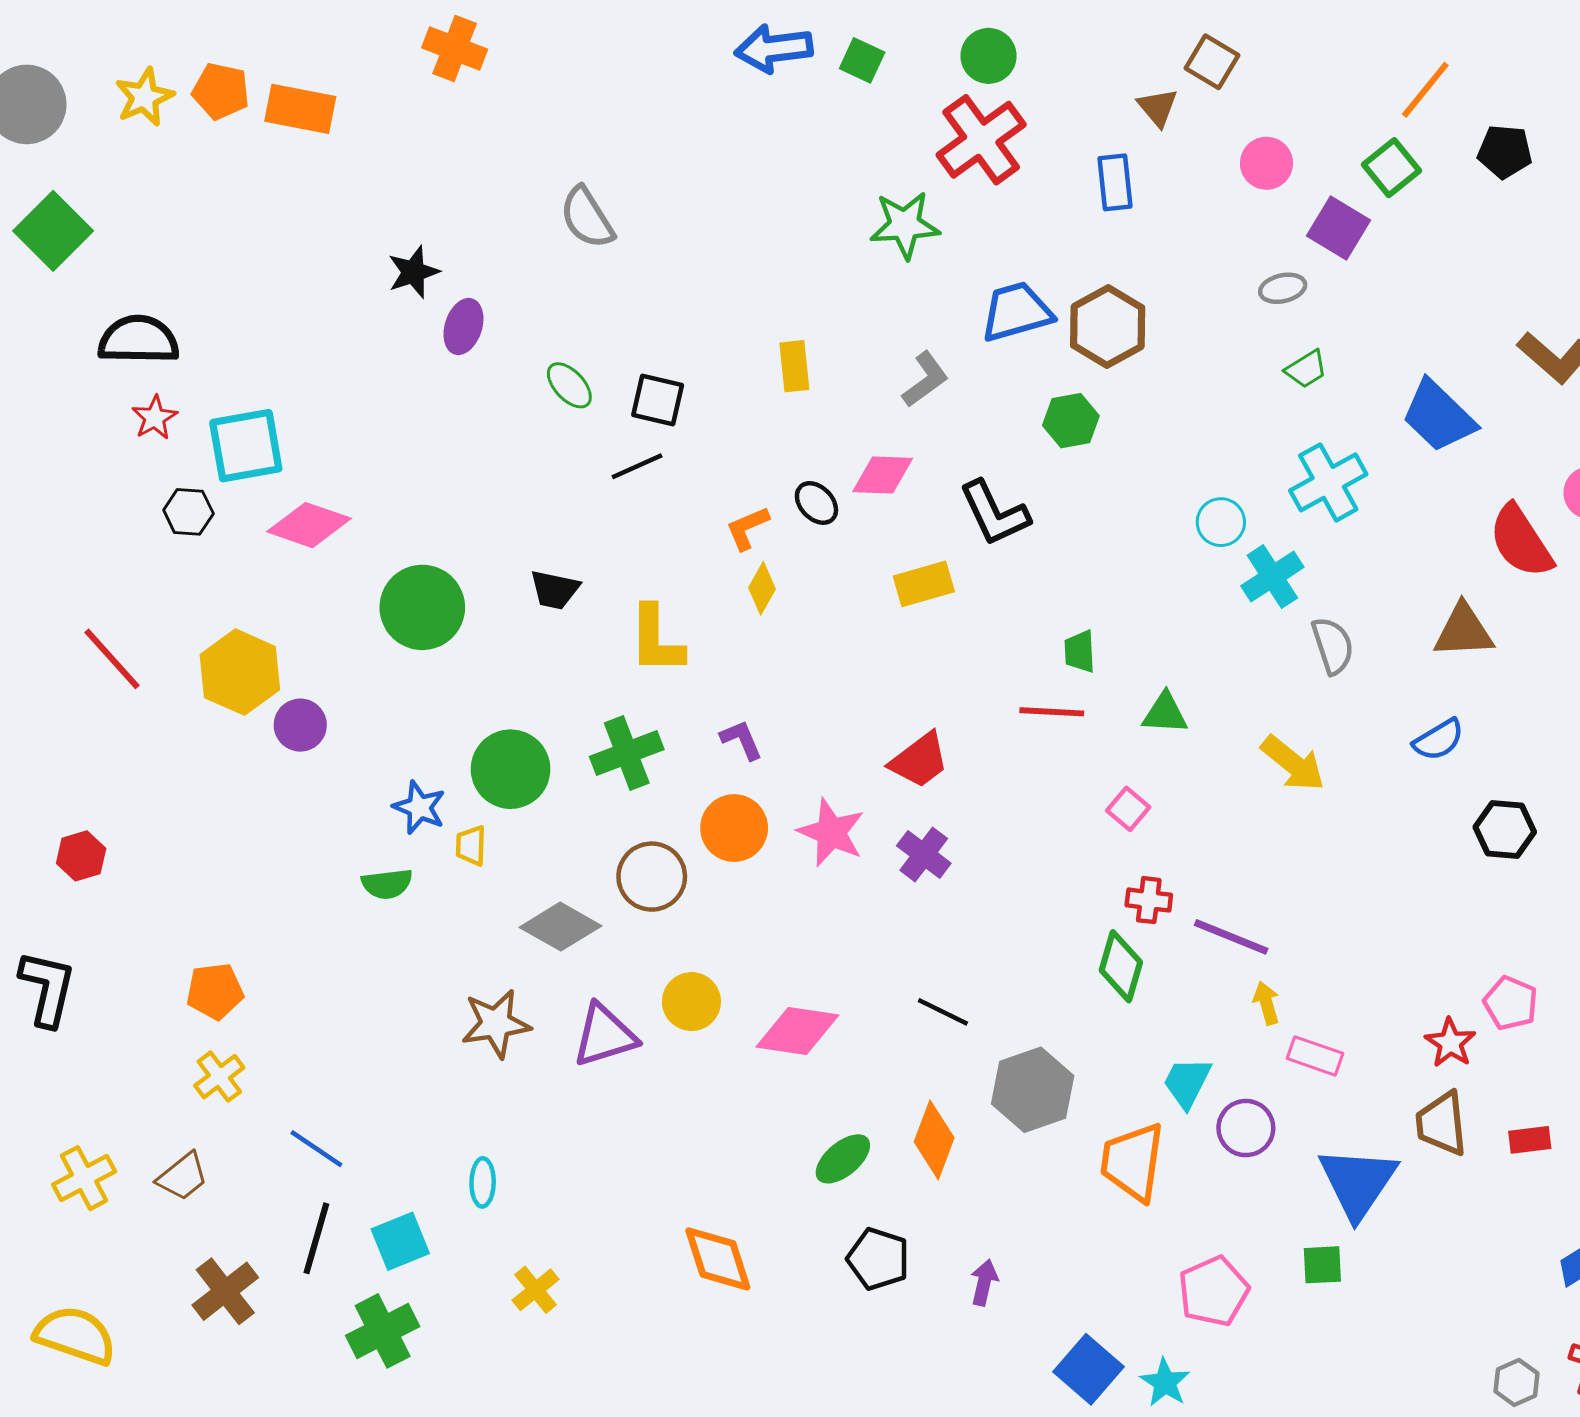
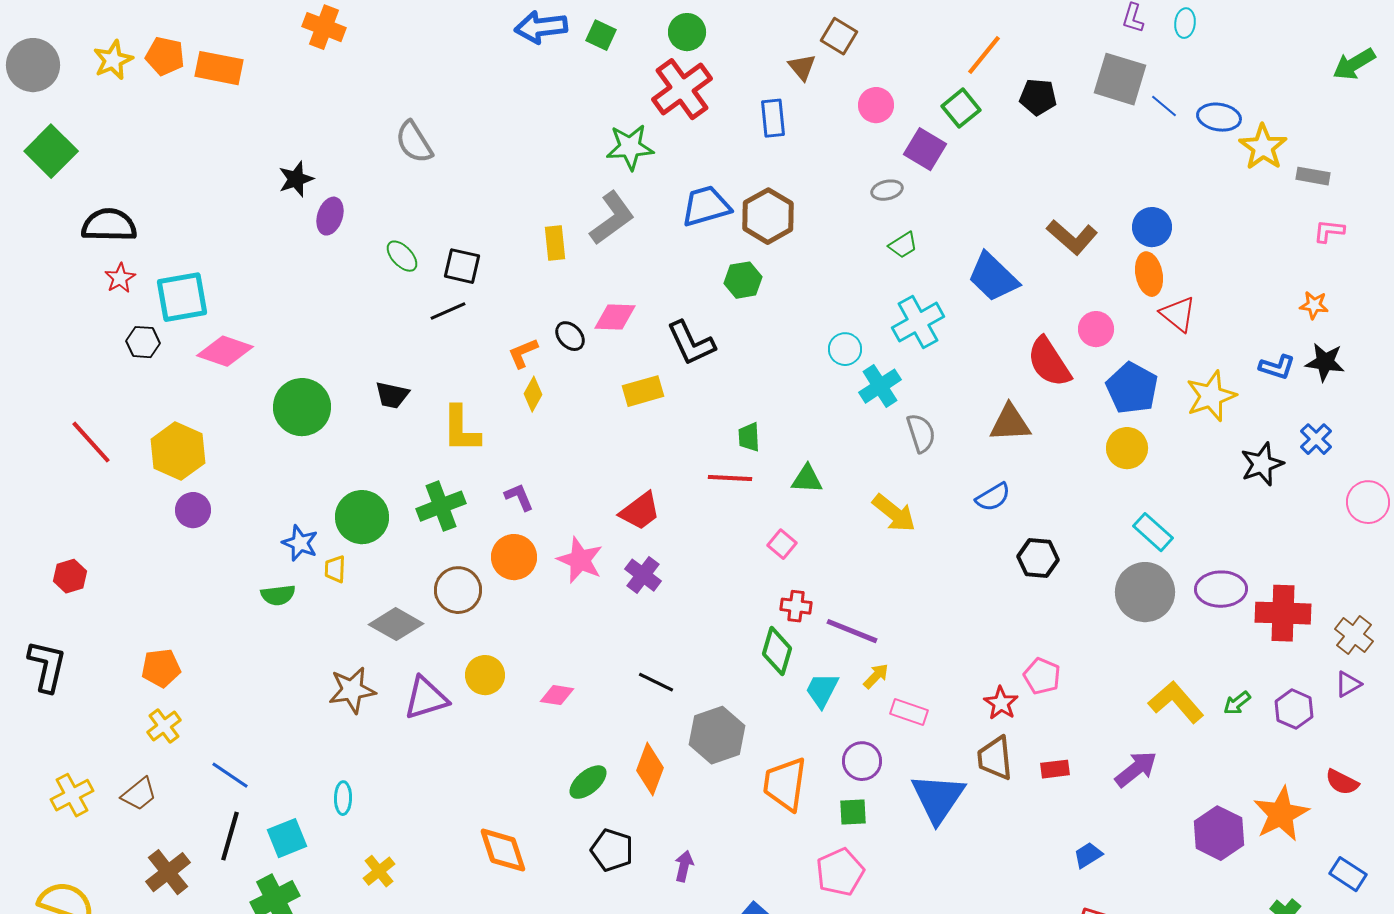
gray L-shape: (925, 379) -> (612, 218), moved, size x1.4
purple circle: (300, 725) -> (193, 510), moved
yellow arrow: (1266, 1003) -> (876, 676), turned 60
pink diamond: (797, 1031) -> (557, 695), size x0.6
cyan trapezoid: (1187, 1082) -> (822, 690), moved
green square: (1322, 1265) -> (853, 812), moved

